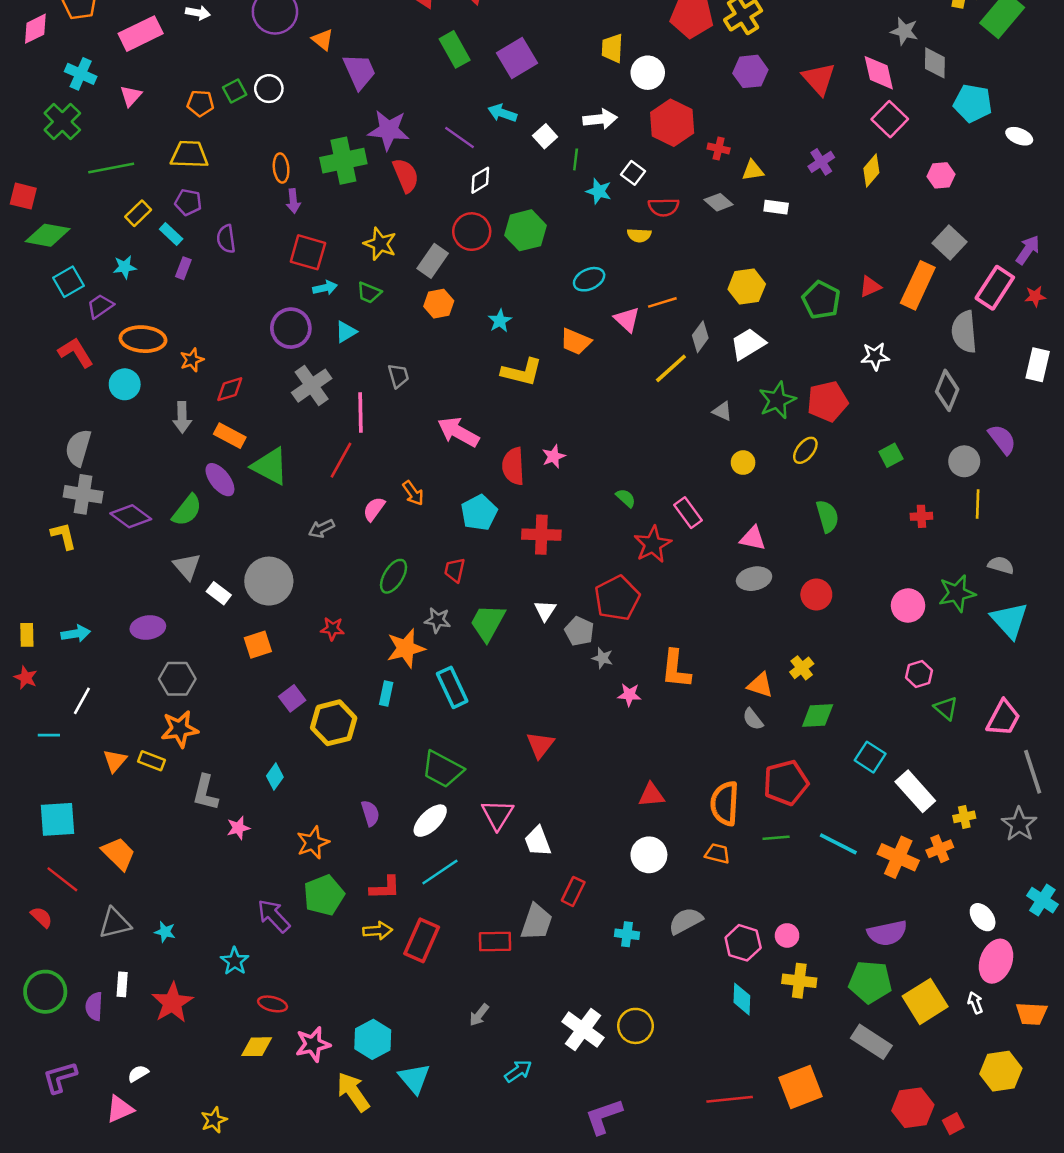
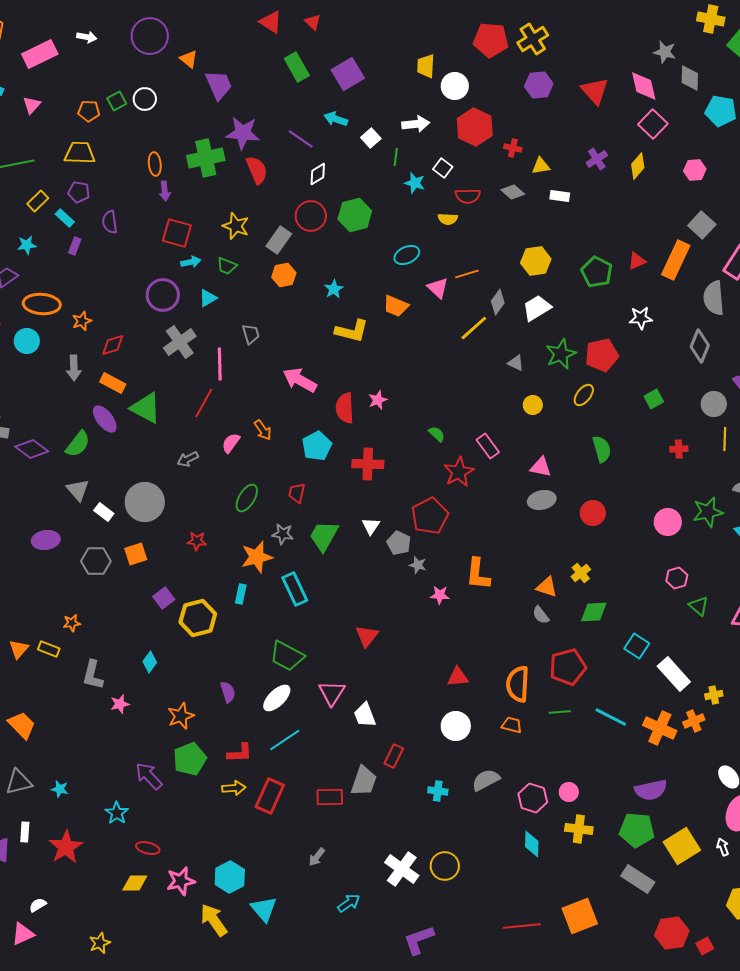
gray hexagon: (177, 679) -> (96, 561), moved
orange star: (180, 729) -> (72, 623), size x0.6

